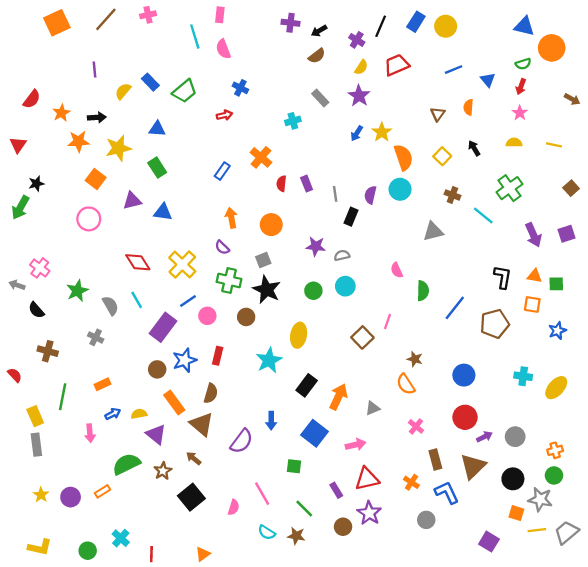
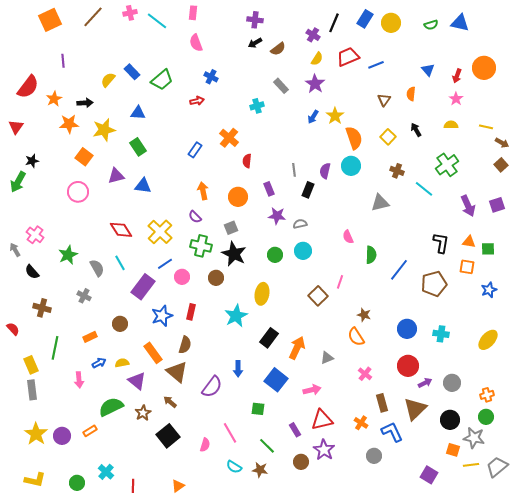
black arrow: (319, 31) -> (255, 43), moved
cyan line: (195, 36) -> (157, 21), moved, turned -35
orange circle: (552, 48) -> (484, 68), moved
green semicircle: (523, 64) -> (431, 25), moved
purple line: (94, 70) -> (63, 61), moved
blue line: (454, 70) -> (376, 65), moved
red semicircle: (32, 99) -> (28, 87), size x1.4
brown arrow: (572, 99) -> (502, 143), moved
purple rectangle: (307, 184) -> (269, 189), moved
gray arrow: (17, 285) -> (15, 250), turned 40
brown circle: (157, 369) -> (120, 324), moved
cyan cross: (523, 376) -> (441, 334), moved
yellow star: (41, 495) -> (36, 434), size x1.6

